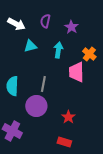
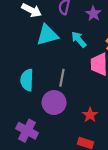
cyan triangle: (30, 46) -> (47, 35), size x1.5
cyan arrow: (58, 50) -> (79, 39), turned -49

